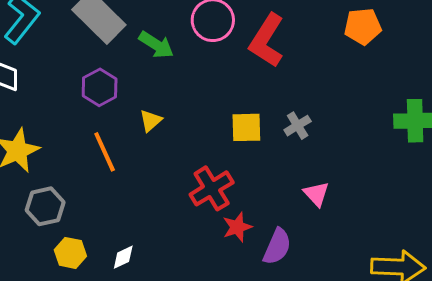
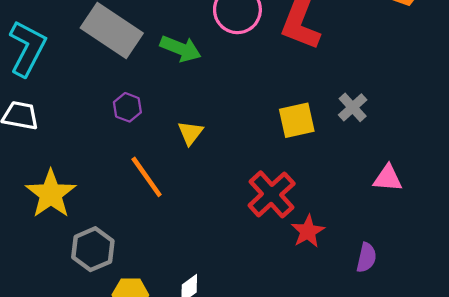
purple hexagon: (100, 87) -> (127, 107), size x0.7
pink triangle: (316, 194) -> (388, 178), turned -32
purple semicircle: (277, 247) -> (366, 258), moved, size x0.7

